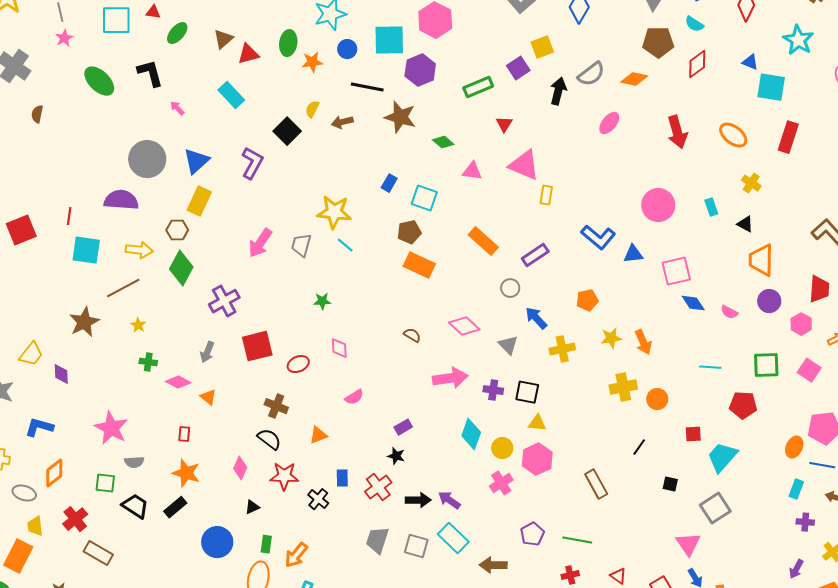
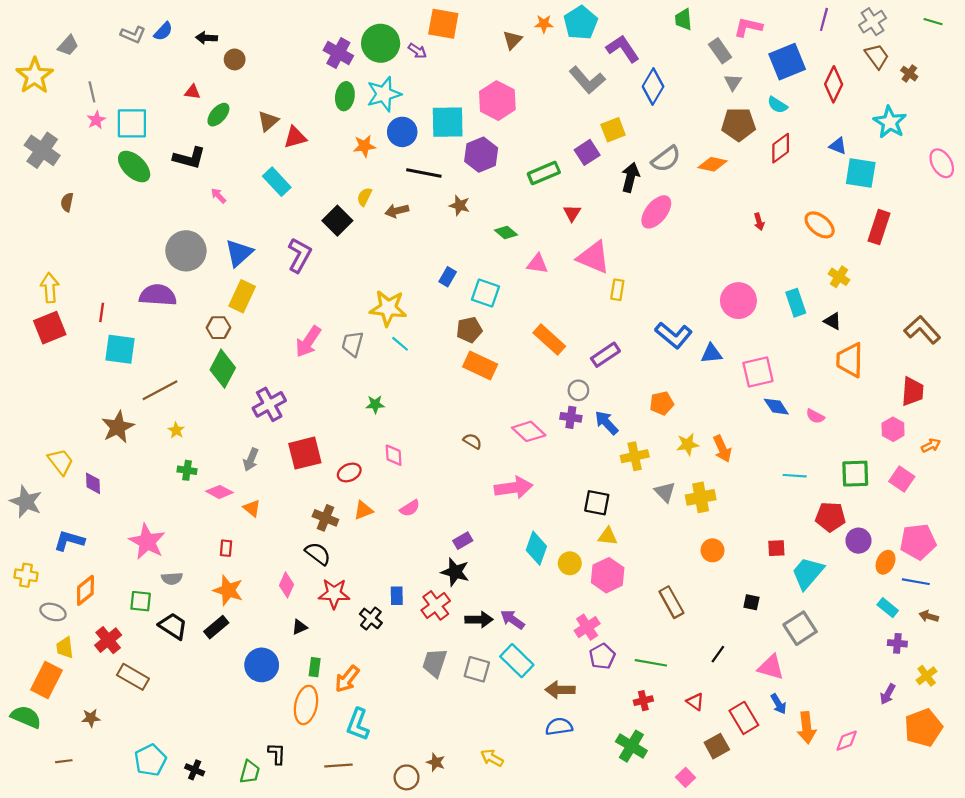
cyan square: (116, 20) -> (132, 123), moved
green ellipse: (288, 43) -> (345, 96), moved
blue circle: (347, 49) -> (402, 132), size x1.4
black L-shape: (150, 73) -> (189, 158), turned 120
brown star: (400, 117) -> (460, 205), size x0.6
pink ellipse: (609, 123) -> (656, 212), moved, size x1.4
red arrow: (677, 132) -> (759, 222), size x0.5
cyan rectangle: (711, 207) -> (796, 303), size x1.4
yellow arrow: (139, 250) -> (50, 288), moved, turned -100
purple circle: (769, 301) -> (858, 541), moved
gray triangle: (508, 345) -> (665, 492), moved
yellow trapezoid: (31, 354) -> (61, 462), turned -76
purple cross: (493, 390) -> (571, 417), moved
orange circle: (657, 399) -> (713, 550), moved
orange triangle: (318, 435) -> (363, 510), moved
black line: (639, 447) -> (718, 654), moved
black star: (396, 456) -> (455, 572), size x1.5
pink cross: (501, 483) -> (587, 627), moved
cyan rectangle: (796, 489) -> (888, 608), turned -72
pink triangle: (688, 544) -> (771, 667), turned -40

